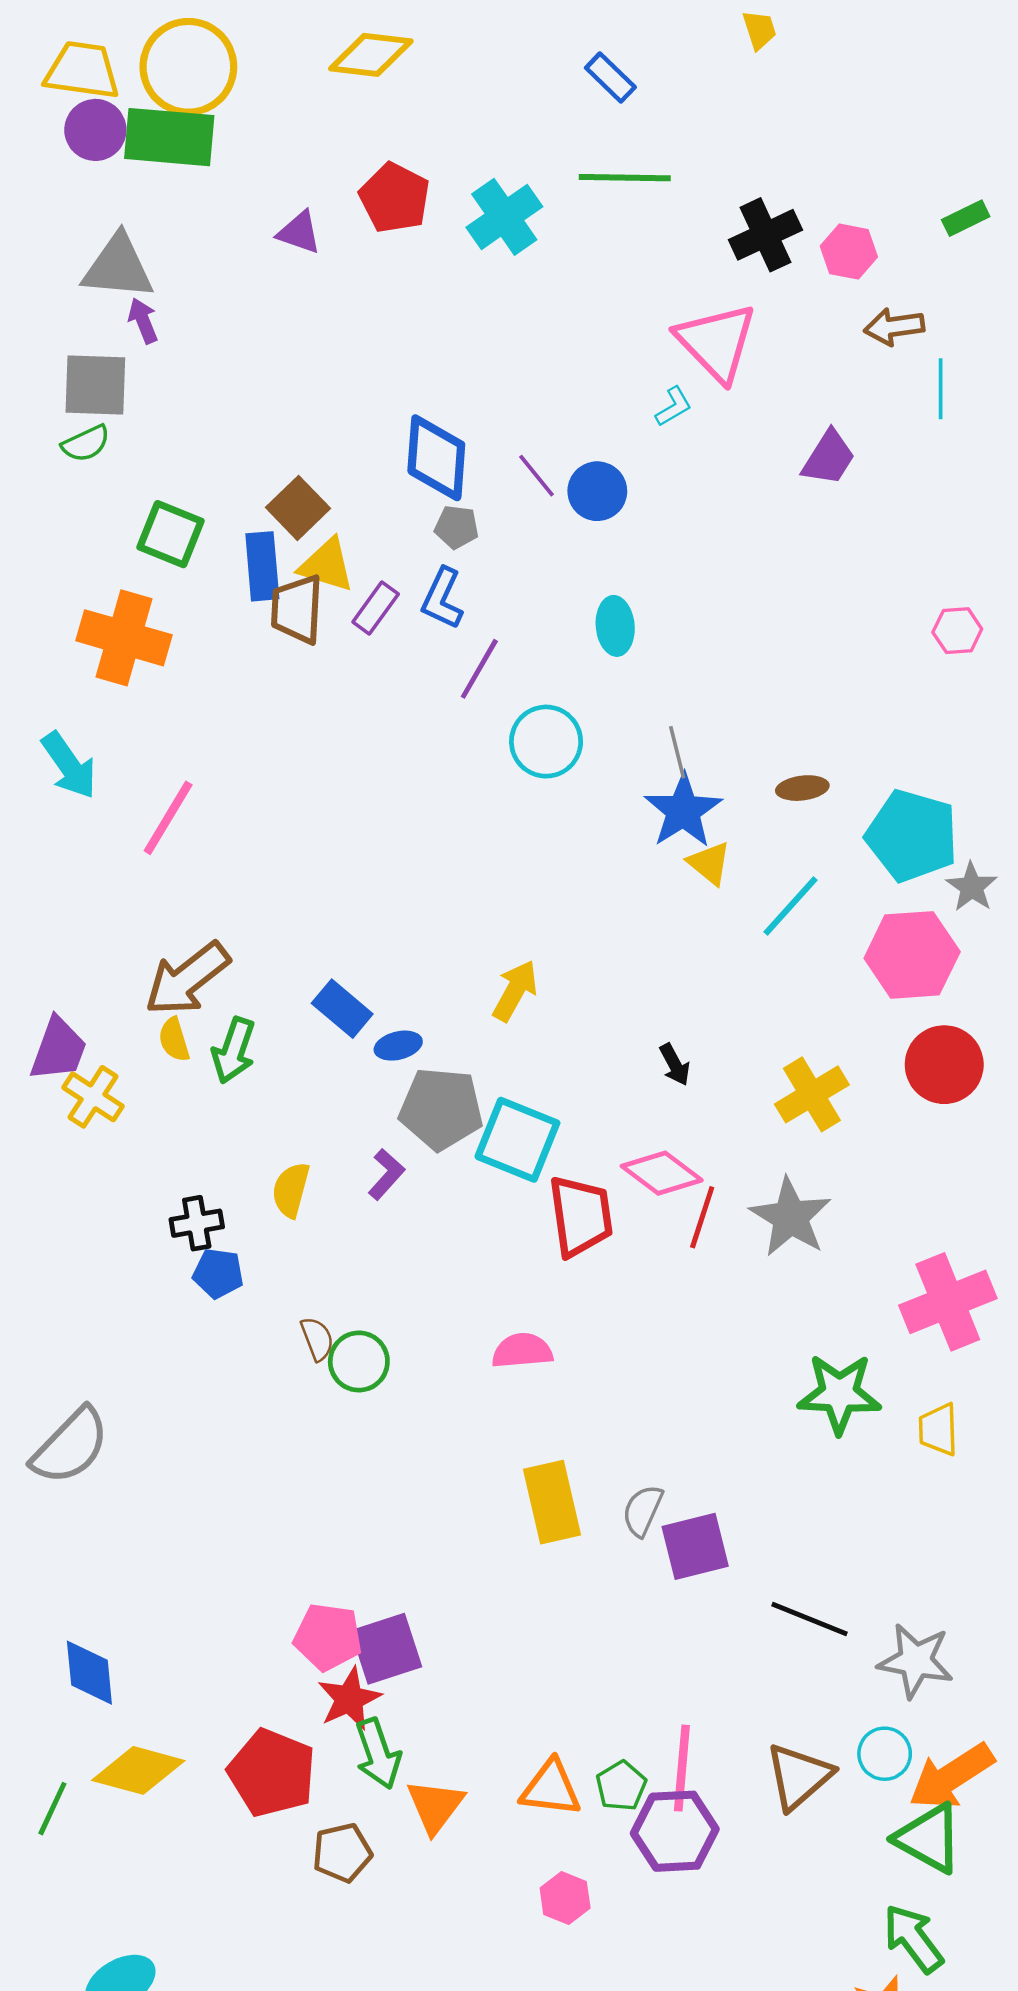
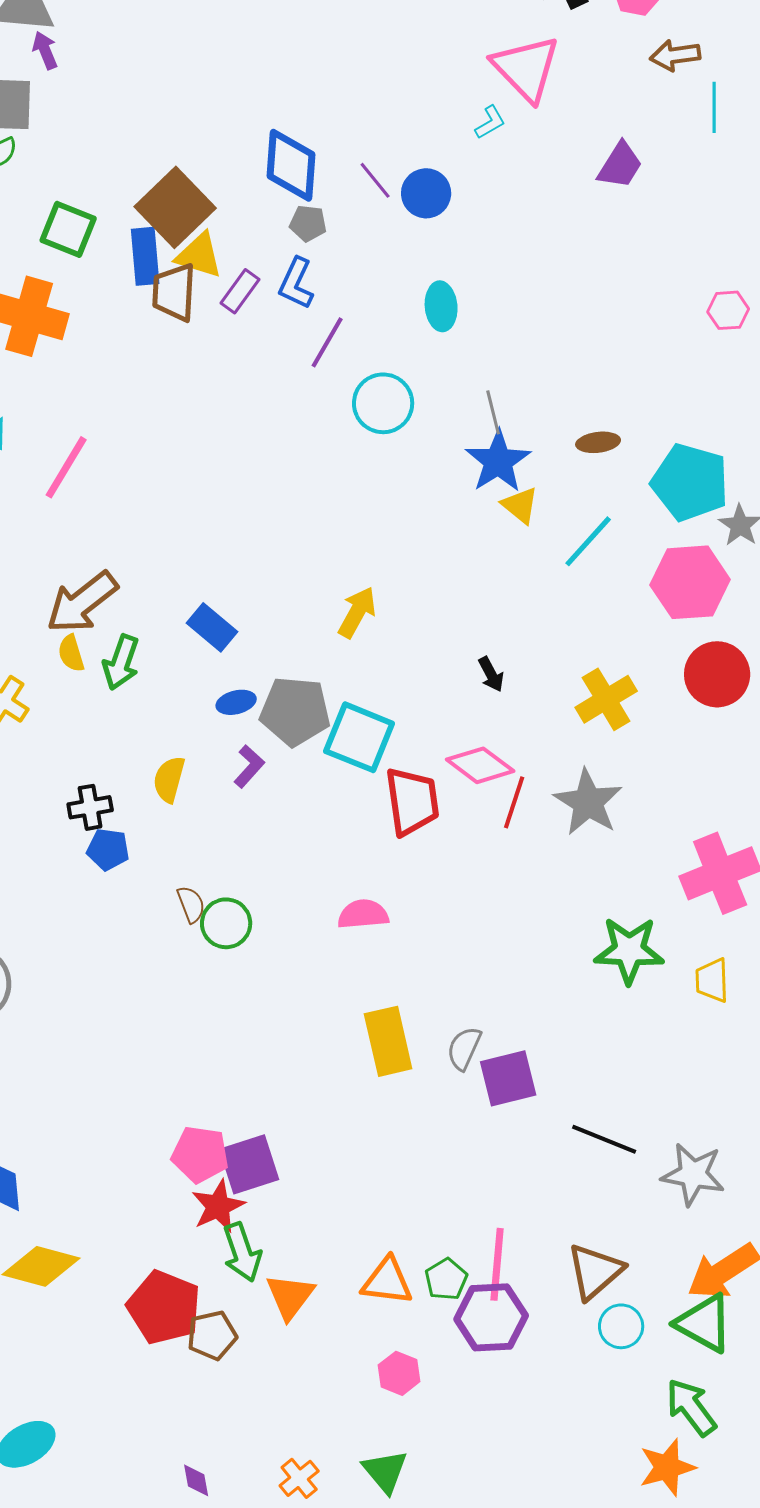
brown square: (298, 508) -> (175, 207), size x1.5
blue ellipse: (398, 1046) -> (236, 702), moved
cyan circle: (885, 1754) -> (621, 1326), moved
red pentagon: (272, 1773) -> (164, 1307), moved

